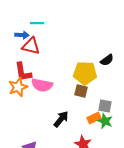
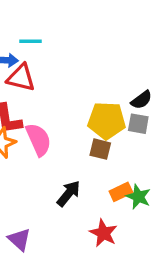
pink semicircle: (42, 85) -> (38, 140), turned -125
gray square: (105, 106) -> (138, 124), moved

